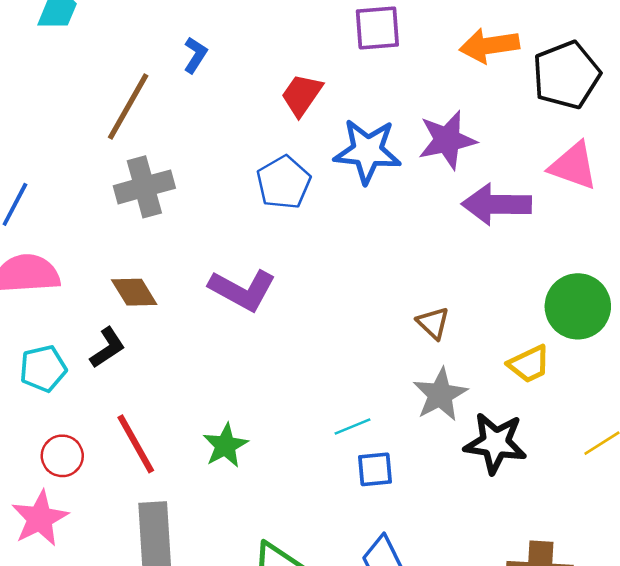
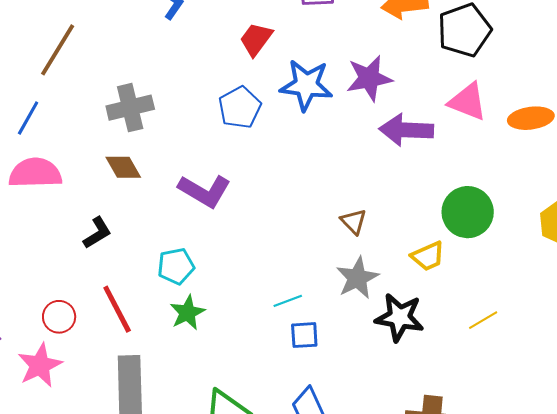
brown line: (128, 106) -> (58, 50), moved
brown diamond: (134, 292) -> (123, 167), moved
cyan pentagon: (43, 369) -> (176, 266), moved

